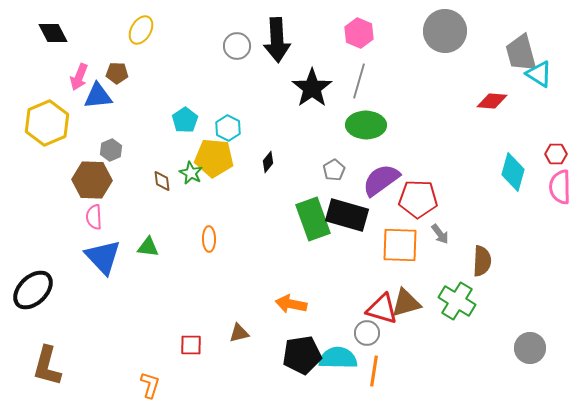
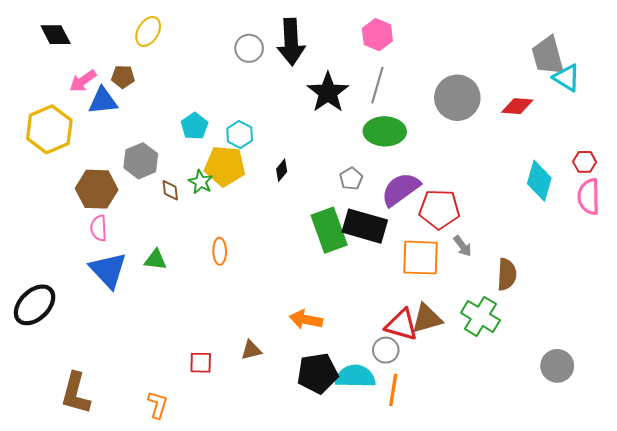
gray circle: (445, 31) -> (457, 98), moved
pink arrow: (79, 77) -> (83, 81), turned 32
gray hexagon: (111, 150) -> (141, 161), moved, size x1.5
brown L-shape: (47, 366) -> (76, 393), moved

